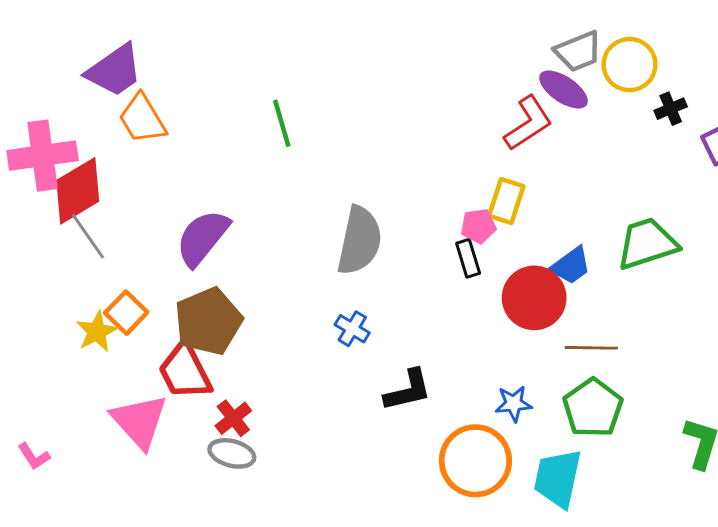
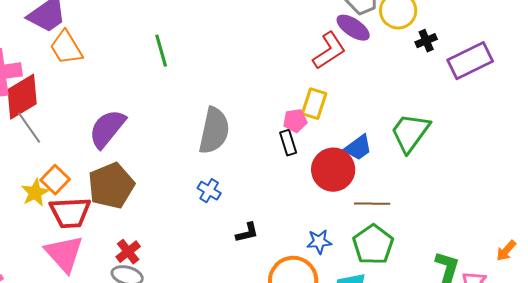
green trapezoid: (647, 244) -> (410, 133), turned -36
red trapezoid: (185, 371) -> (70, 213), moved, turned -66
black L-shape: (408, 390) -> (247, 233), size x0.7

